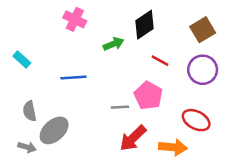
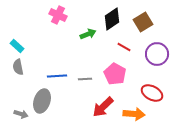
brown square: (203, 30) -> (143, 22), moved
blue line: (73, 77) -> (57, 76), moved
gray line: (120, 107) -> (85, 79), moved
gray semicircle: (30, 111) -> (18, 67), moved
gray ellipse: (54, 130) -> (42, 101), turned -30

